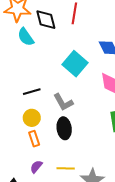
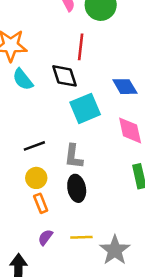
black diamond: (46, 20) -> (65, 76), moved
cyan square: (75, 64) -> (85, 108), turned 30
gray L-shape: (63, 102) -> (74, 156), turned 40

